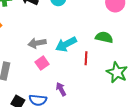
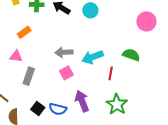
green star: (117, 72) -> (117, 104), moved
purple arrow: (61, 89) -> (82, 101), size x1.5

